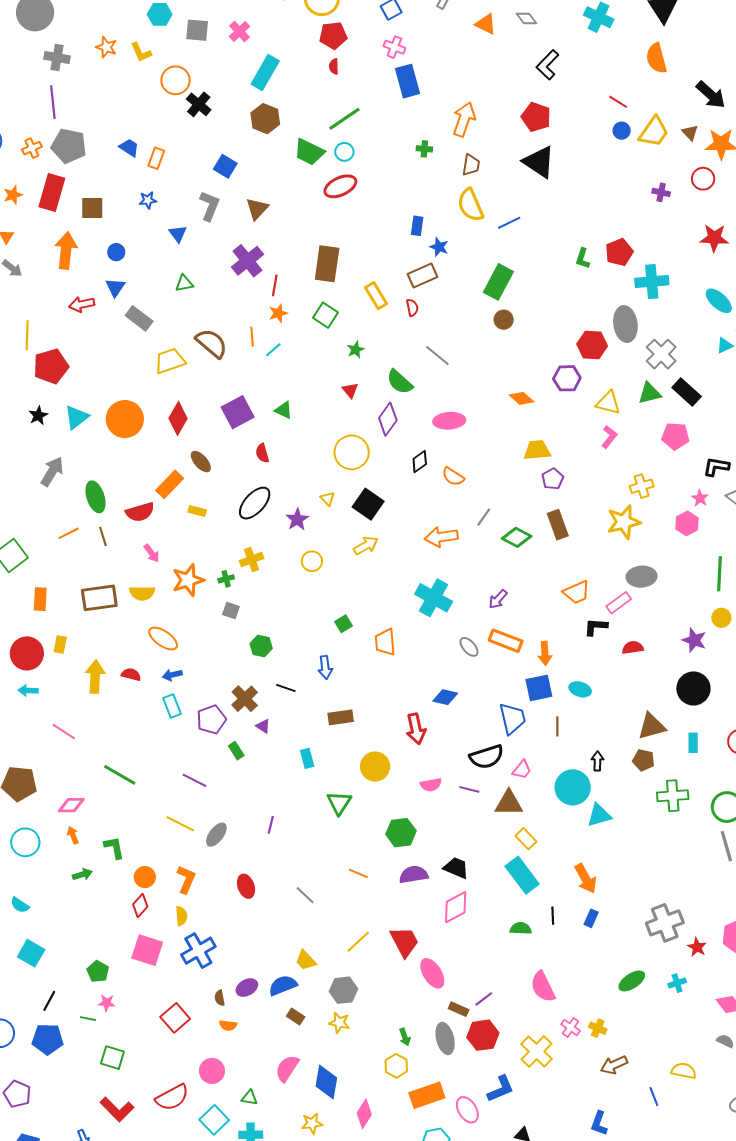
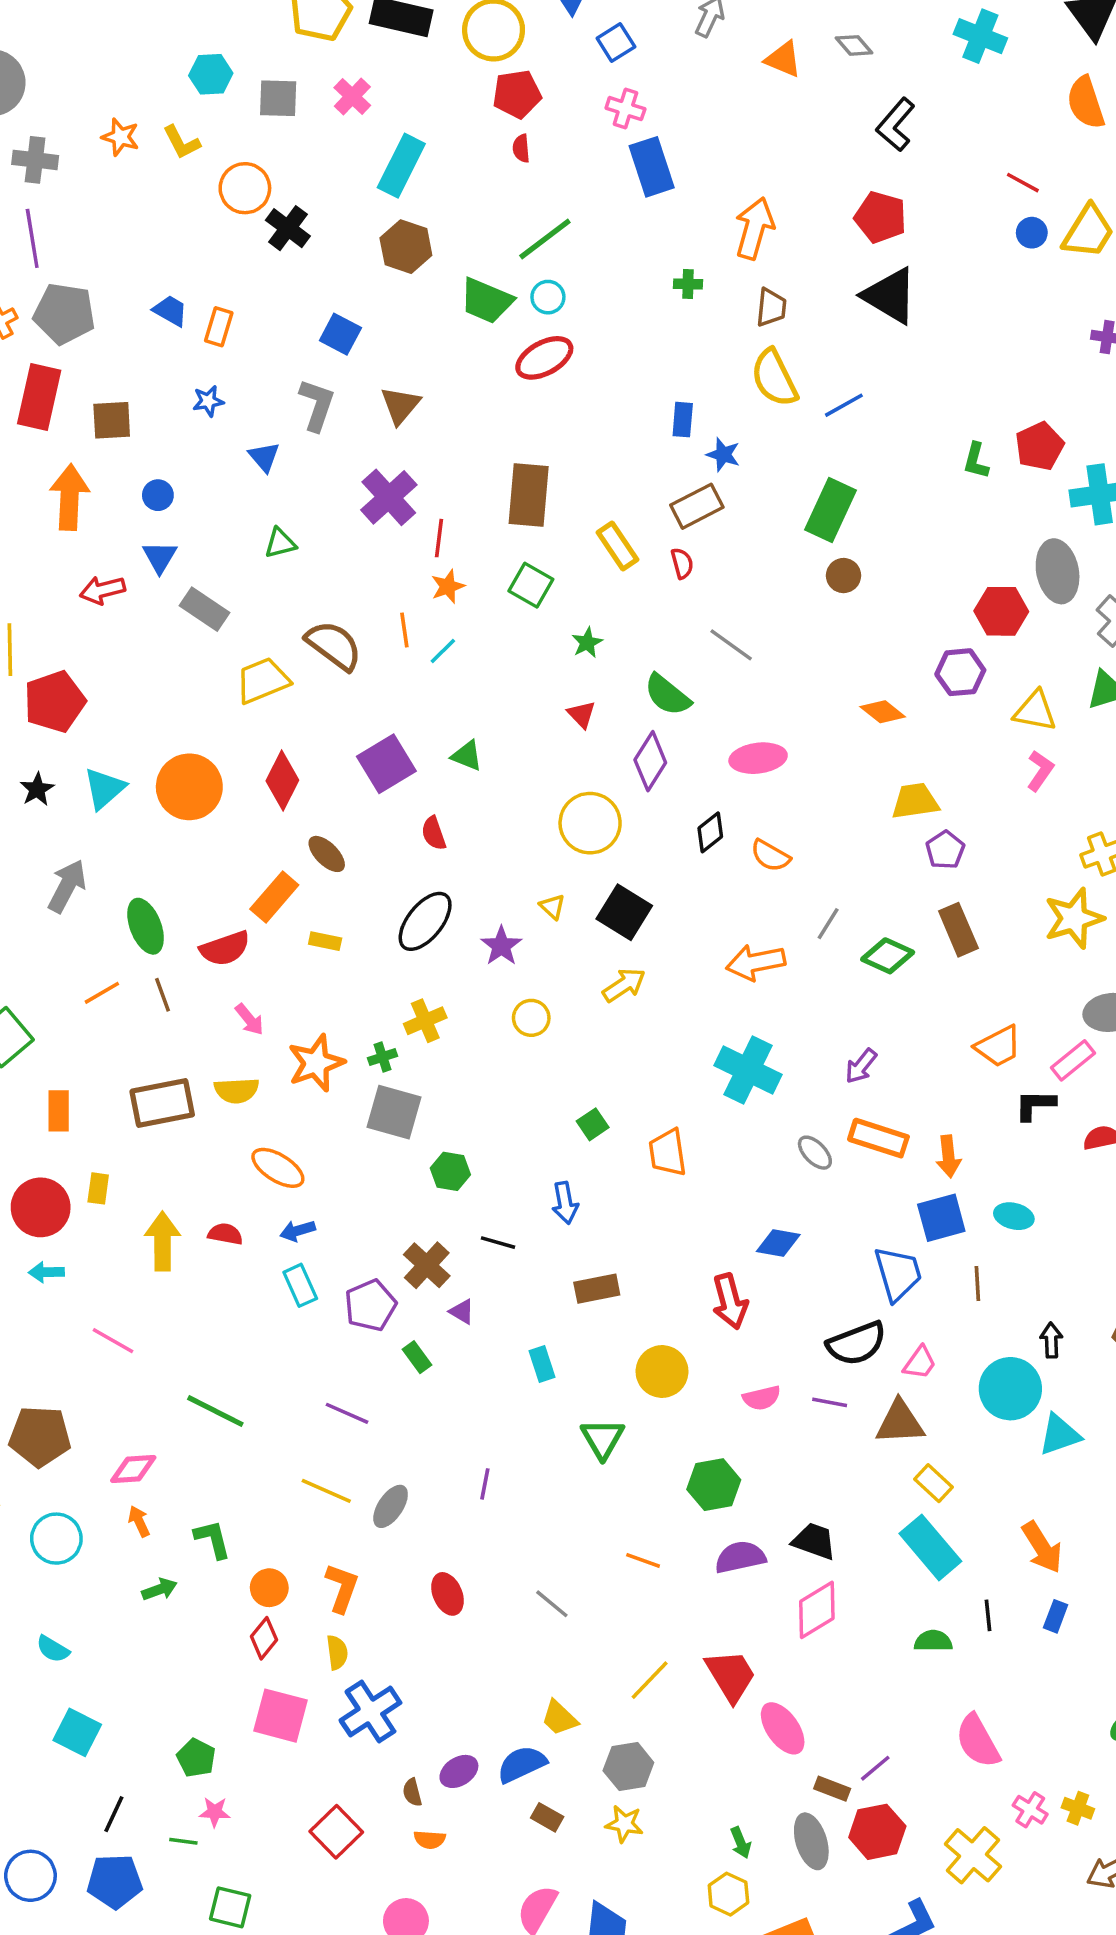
gray square: (231, 610) -> (394, 1112), size x1.8

